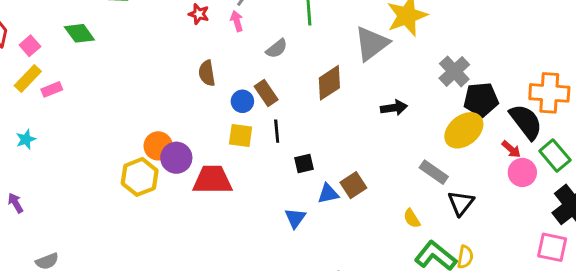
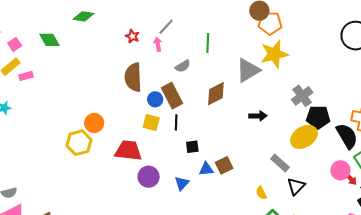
brown semicircle: (207, 73) -> (133, 77), size x1.6
brown rectangle: (266, 93) -> (172, 96), size x1.4
red arrow: (511, 149) -> (351, 179), moved
purple circle: (176, 158) -> (149, 177), moved

